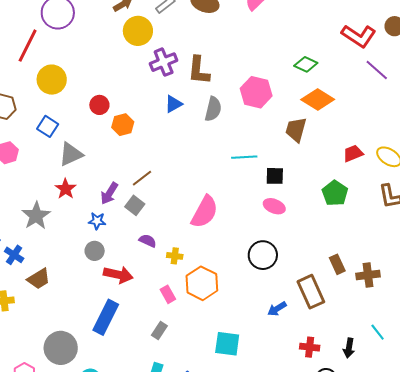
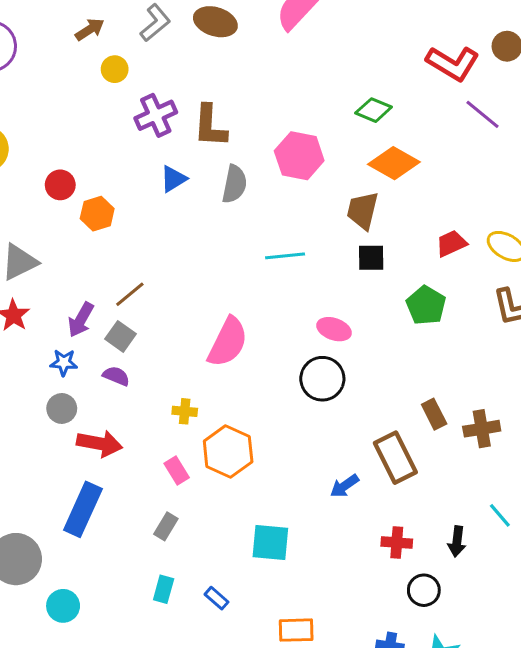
yellow circle: (138, 31) -> (115, 69), size x0.6
black square: (275, 176) -> (371, 258), moved
purple semicircle: (148, 241) -> (116, 376), moved
black circle: (263, 255) -> (322, 379), moved

